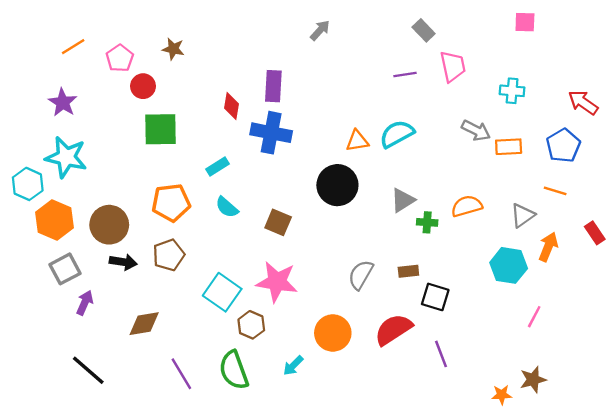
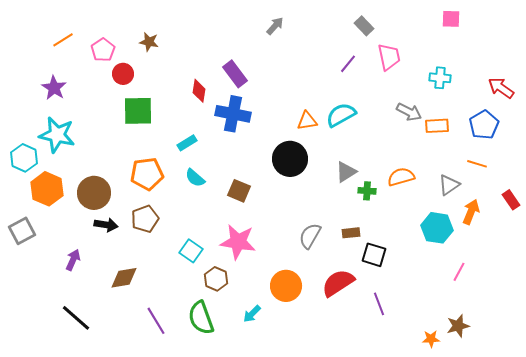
purple line: (405, 75) -> (348, 64), turned -42
purple rectangle: (273, 86) -> (235, 74), turned -40
gray square: (65, 269) -> (22, 231), moved
cyan square: (222, 292) -> (191, 251), size x0.7

